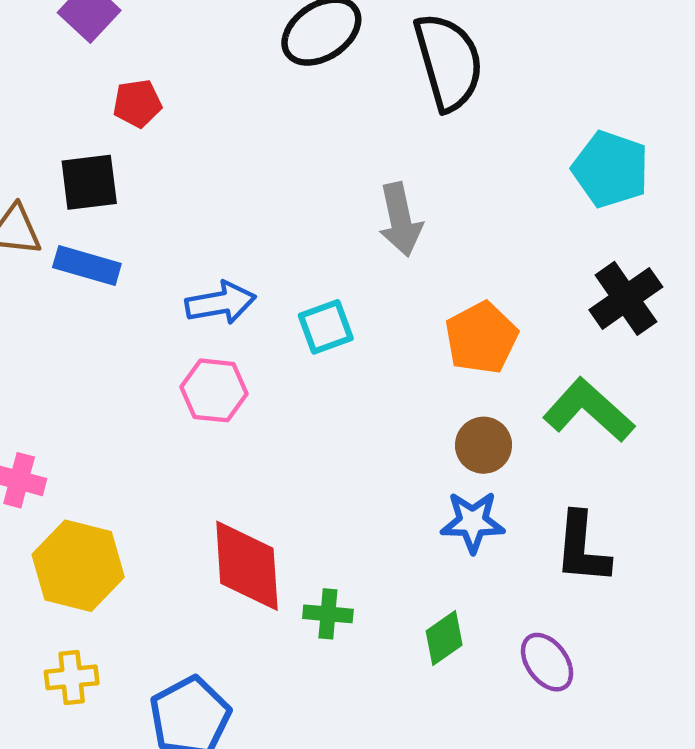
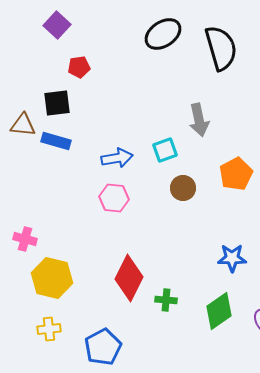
cyan square: (326, 327) -> (165, 150), moved
brown circle: (484, 445) -> (183, 188), moved
red diamond: (247, 566) -> (129, 278), turned 30
green diamond: (444, 638) -> (219, 311), size x1.5

